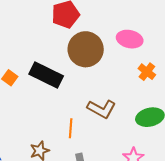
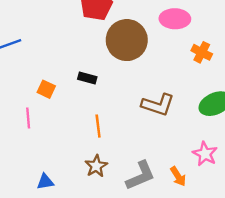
black rectangle: (46, 75) -> (87, 78), size x0.5
orange line: (71, 128) -> (98, 126), moved

